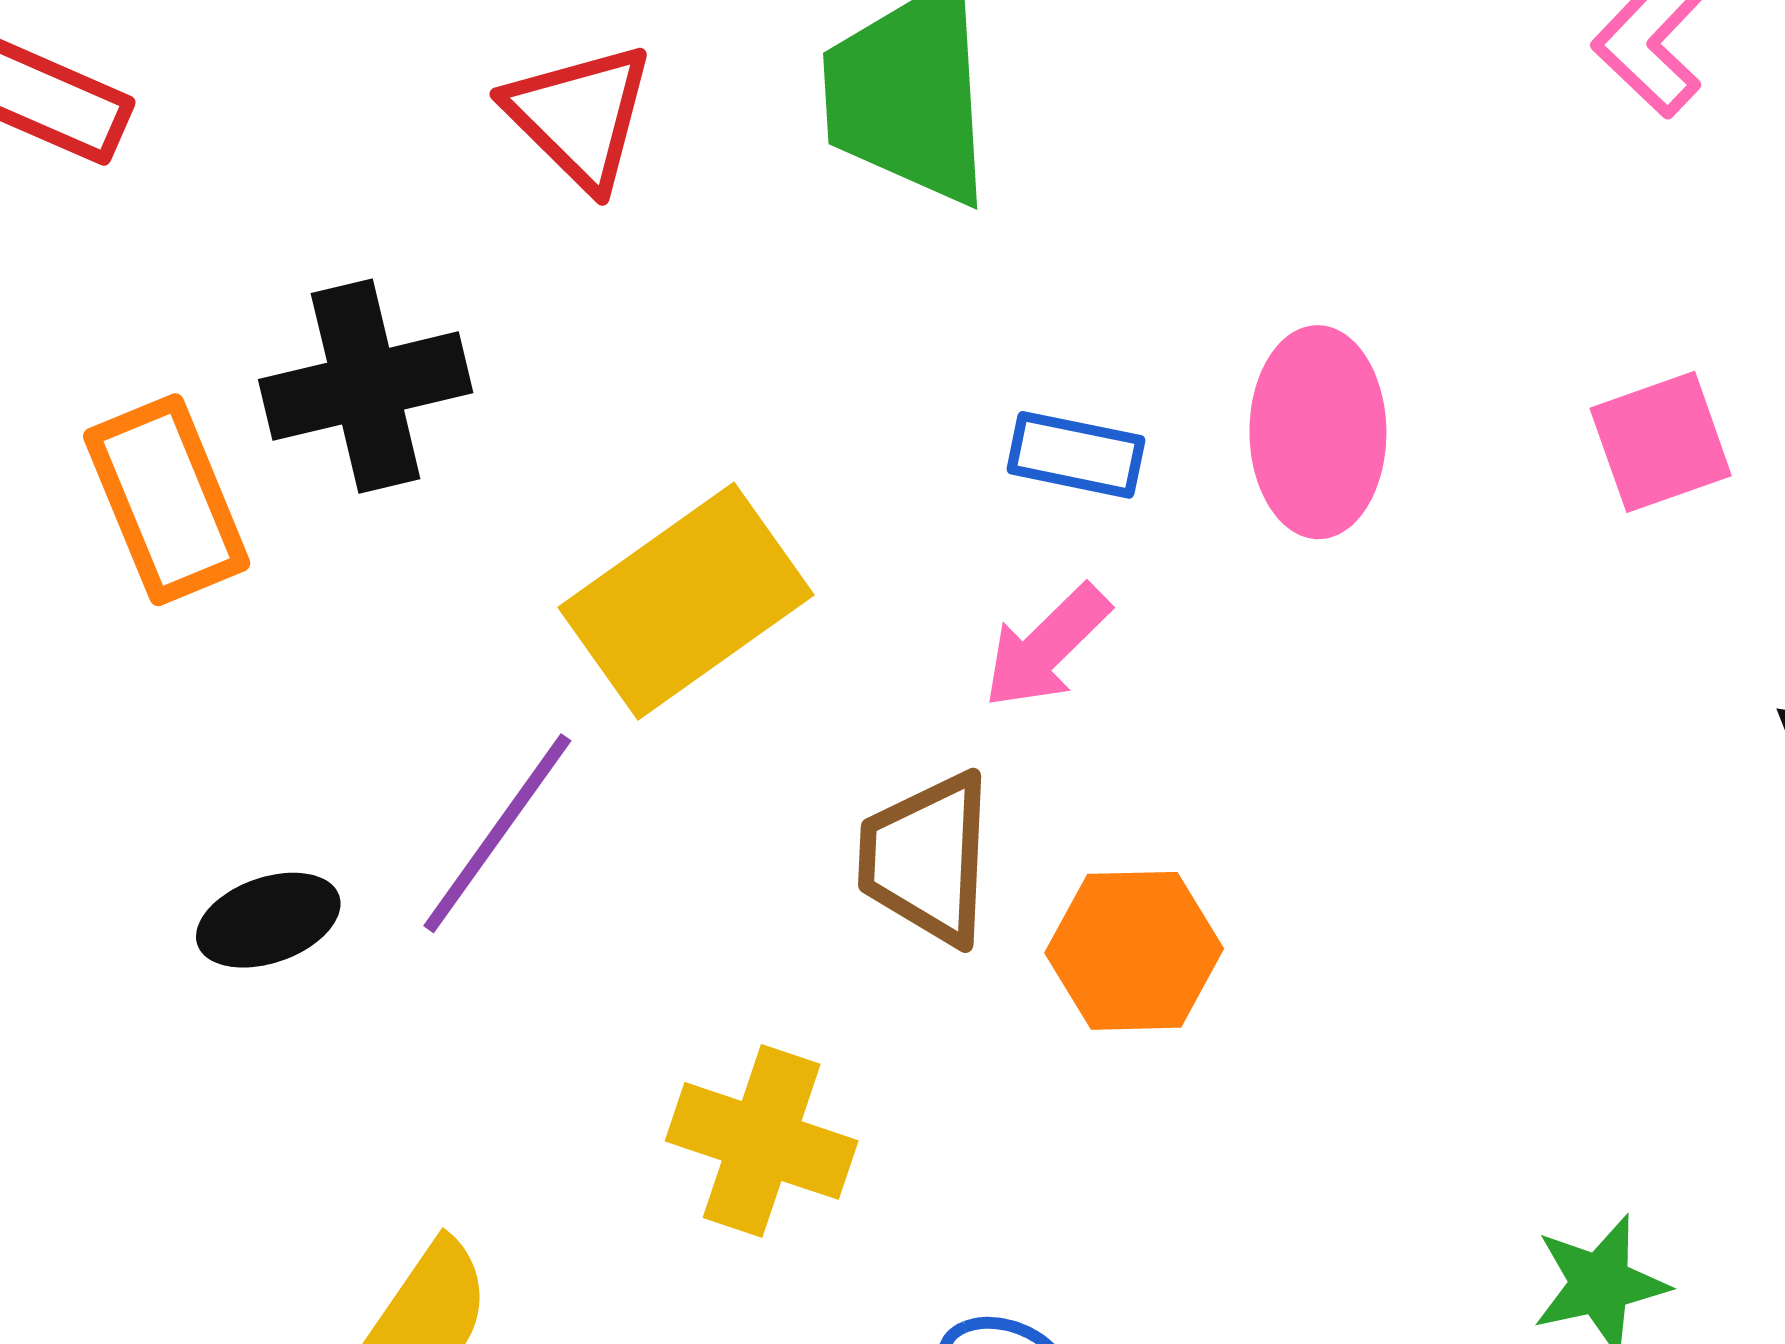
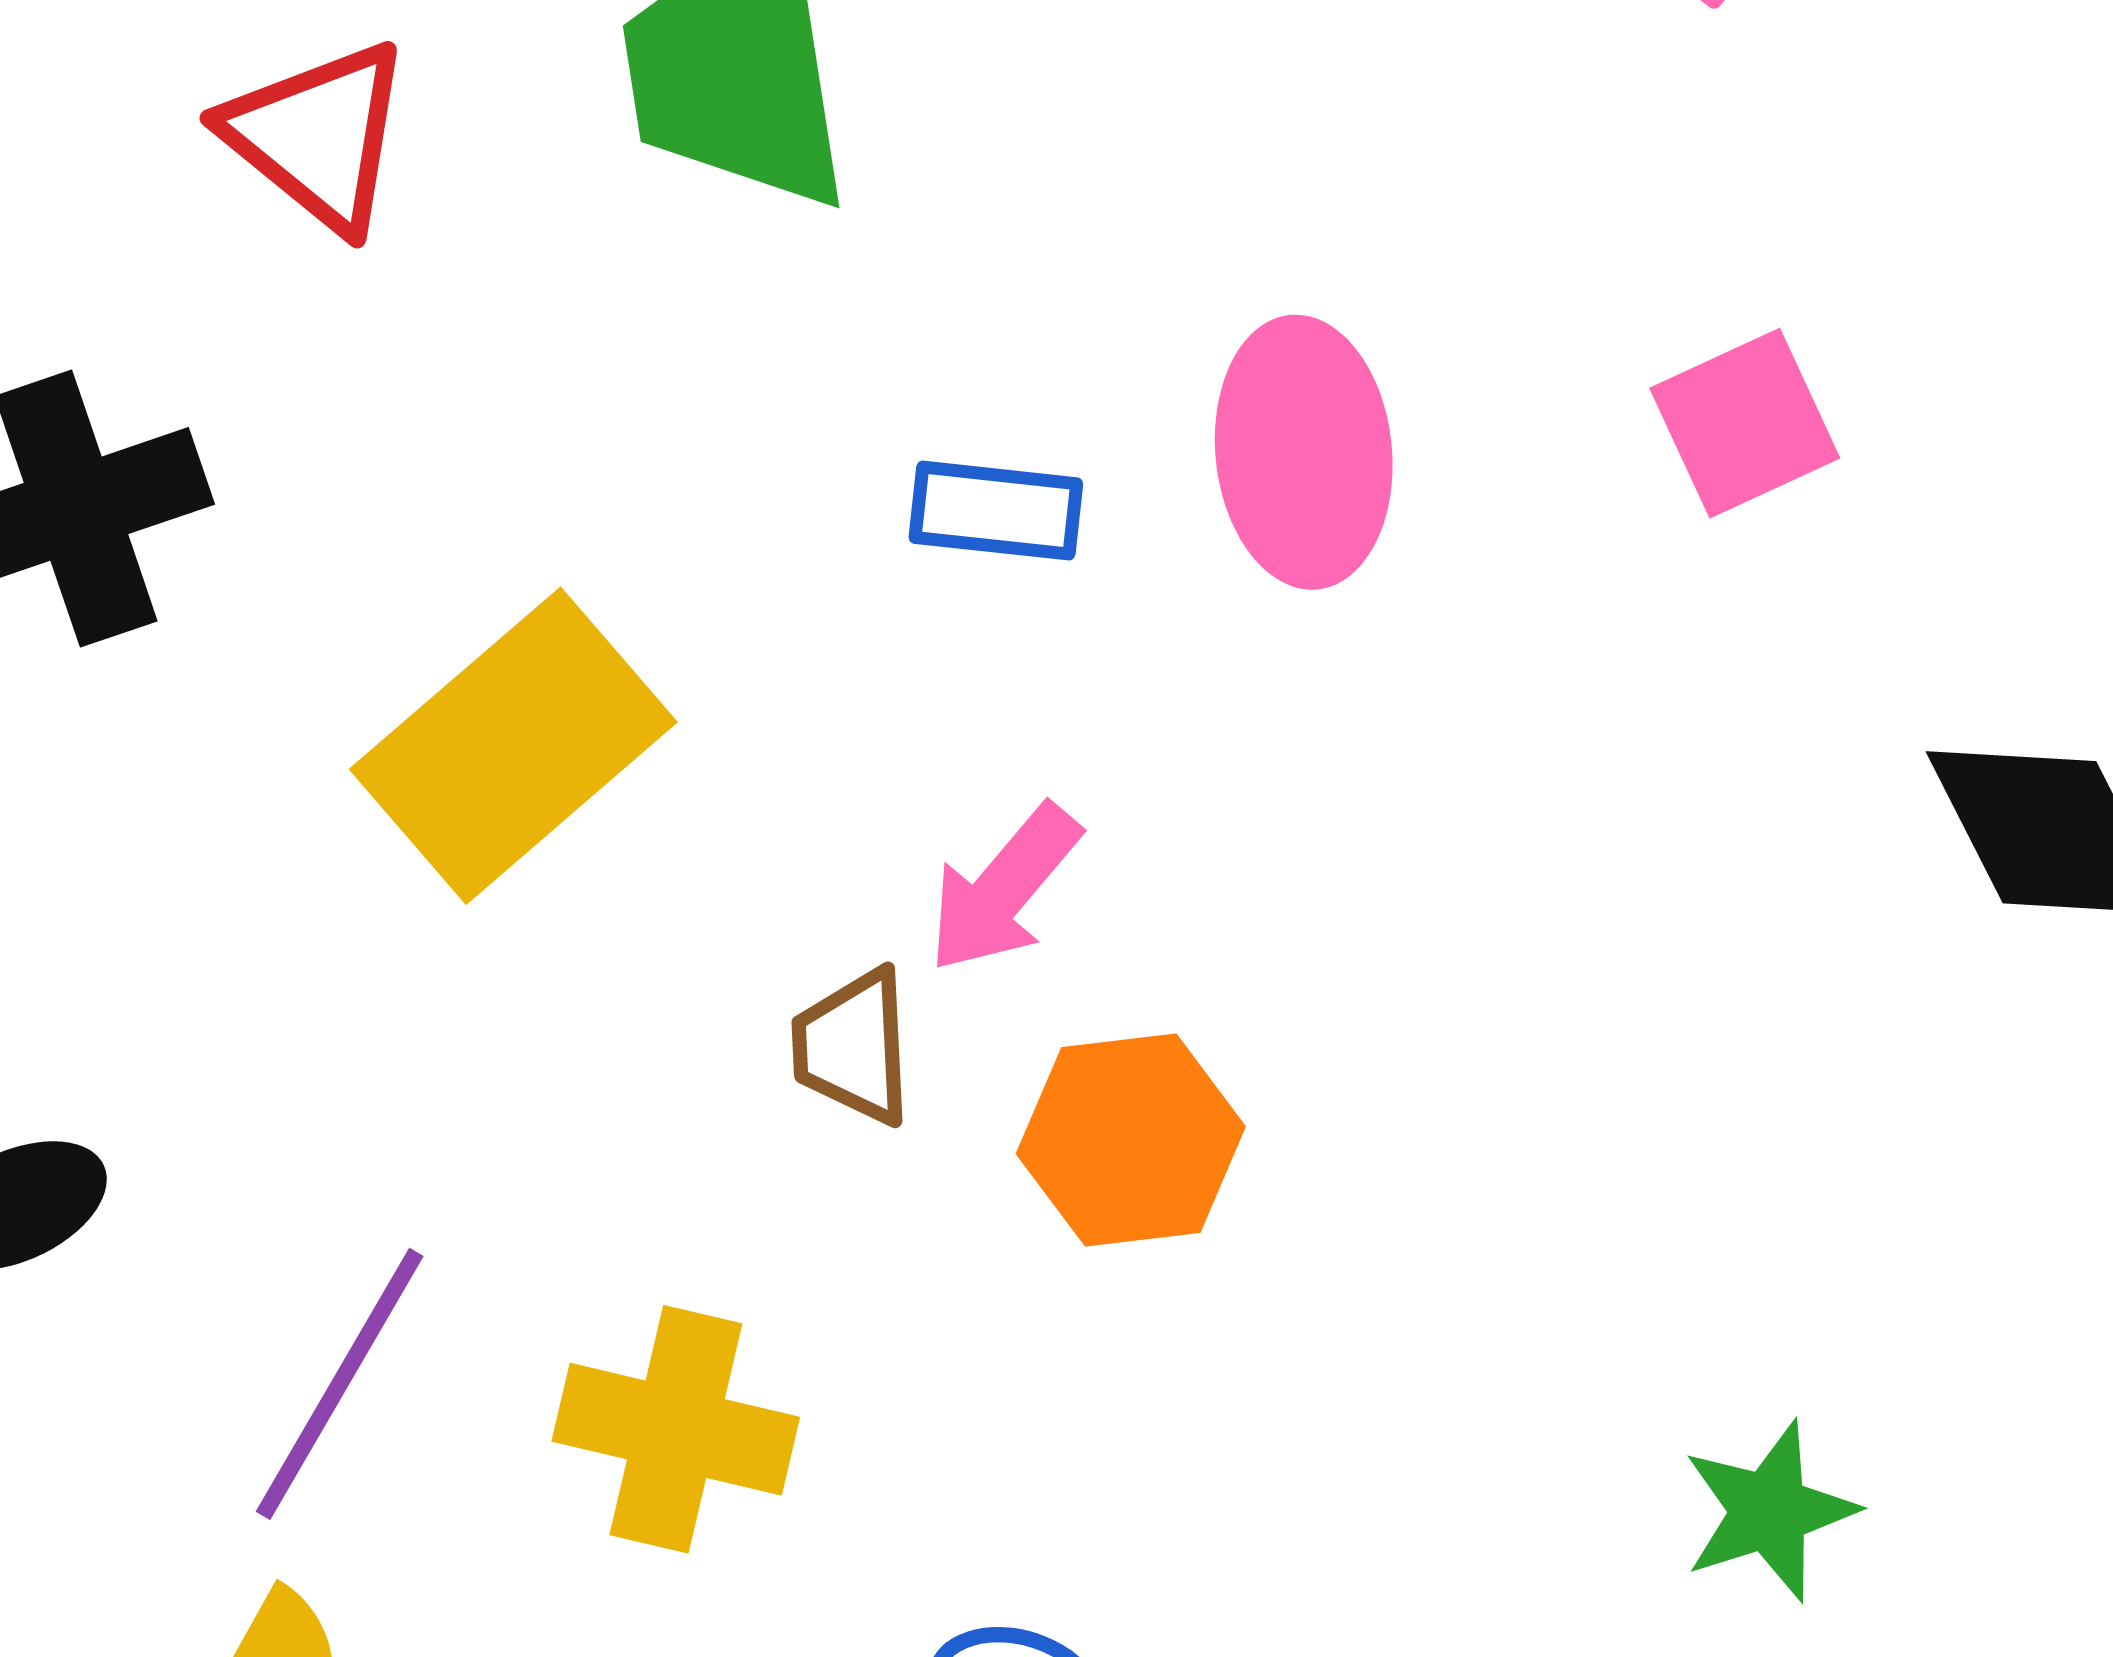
pink arrow: (1047, 647) -> (1004, 889), moved
purple line: (497, 833) -> (340, 1384), moved
brown trapezoid: (926, 858) -> (853, 1047), size x0.7

